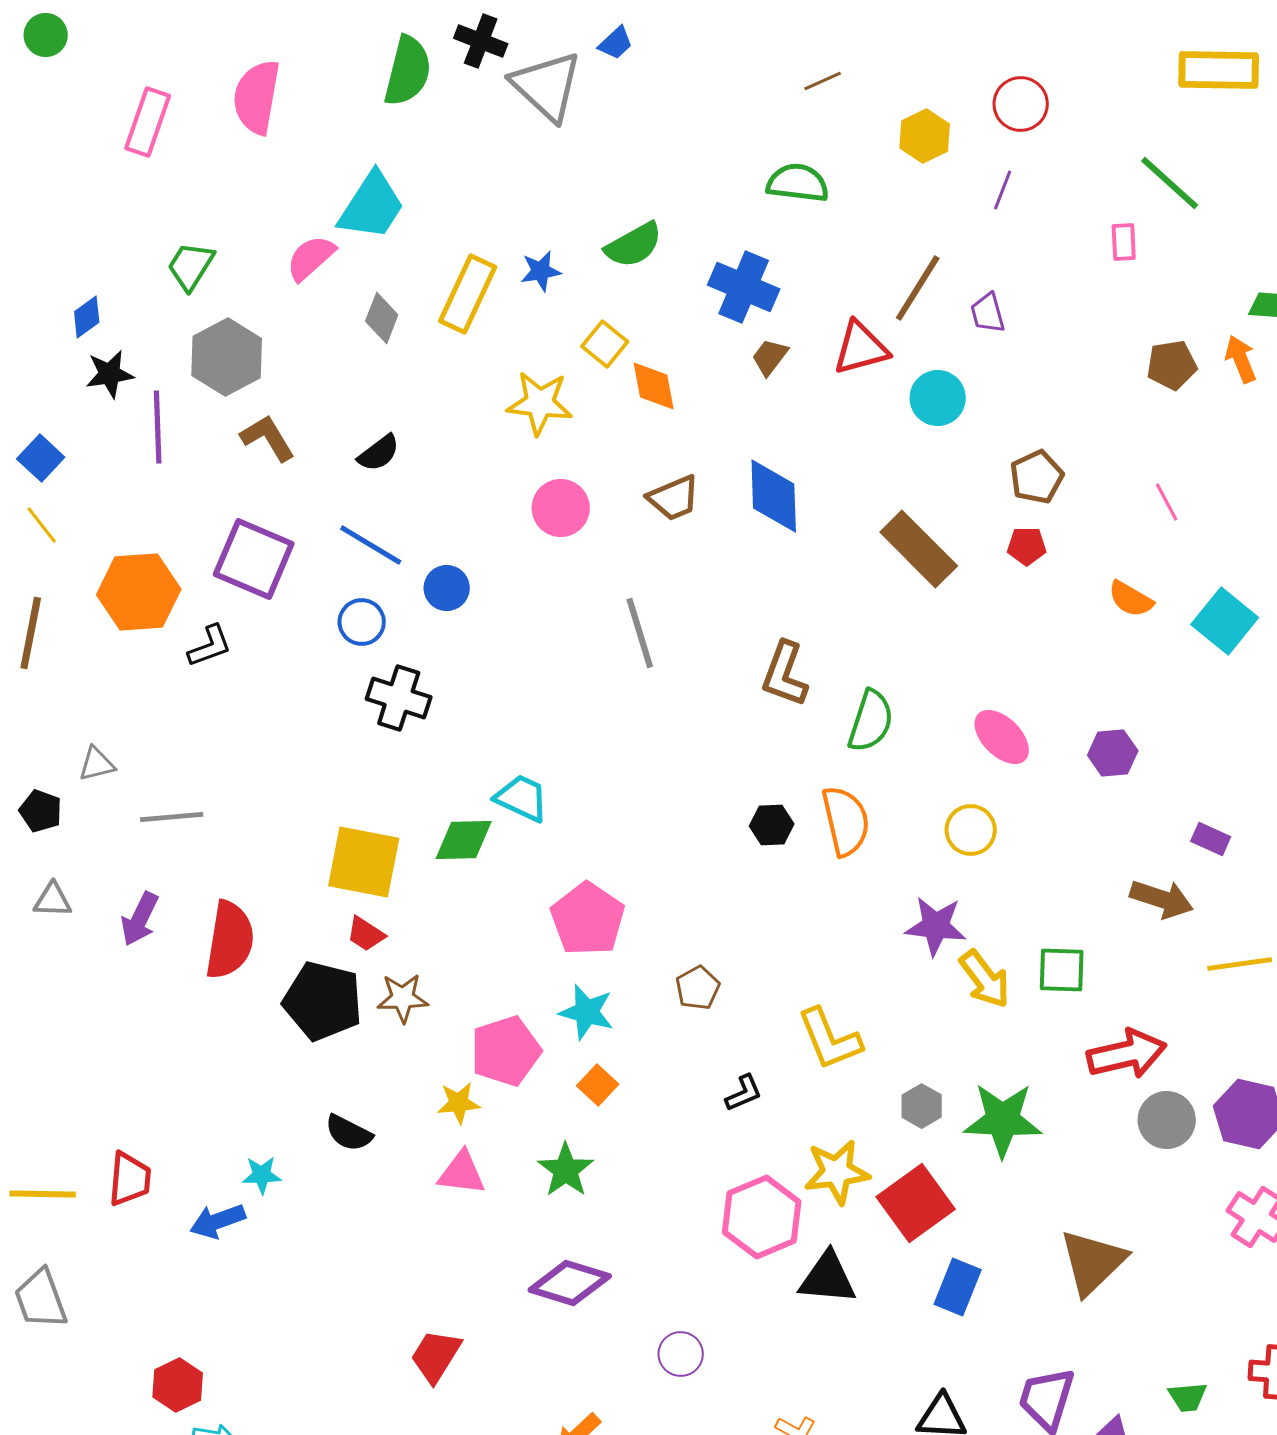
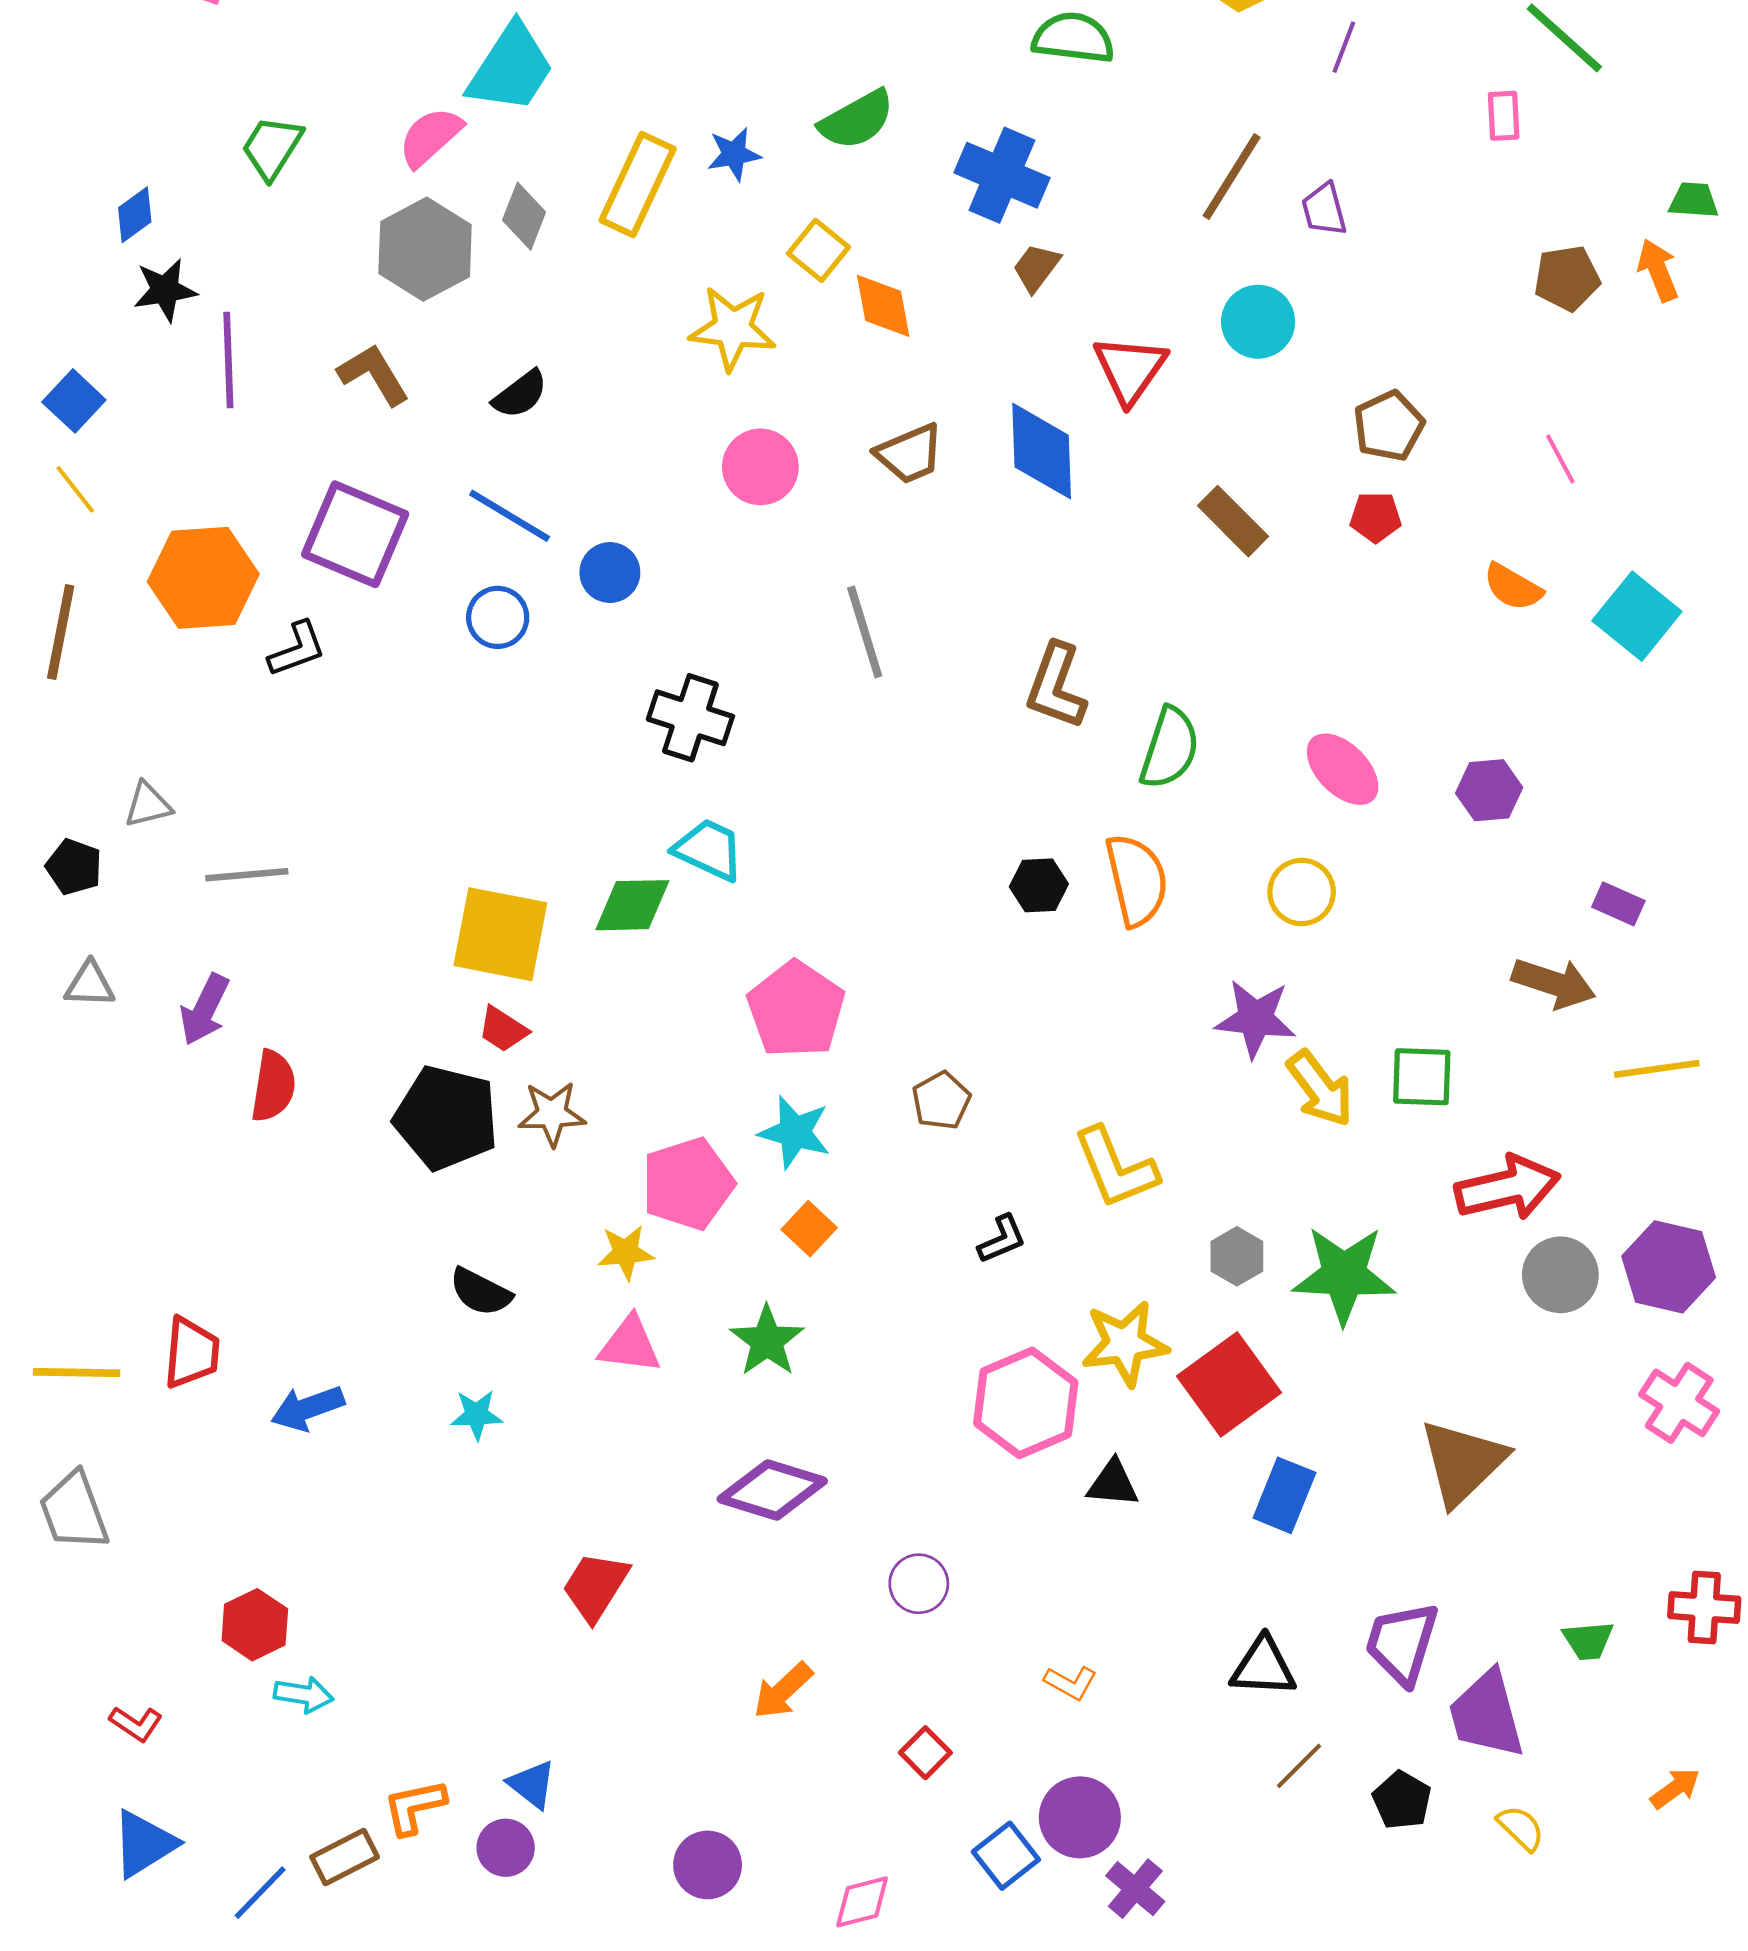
red triangle: (861, 348) -> (1130, 369), moved, turned -40
gray hexagon: (227, 357) -> (425, 249), moved
brown rectangle: (919, 549) -> (1233, 521), size x0.7
black cross: (399, 698) -> (690, 718), moved
red semicircle: (230, 940) -> (273, 1086), moved, size x0.7
cyan star: (262, 1175) -> (477, 1415), moved
black triangle: (828, 1278) -> (1113, 1483), size x0.7

